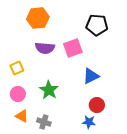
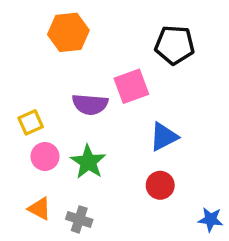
purple semicircle: (45, 48) -> (90, 104), moved
pink circle: (18, 94) -> (45, 156), moved
red circle: (97, 105) -> (160, 185), moved
blue star: (89, 122) -> (211, 219), moved

